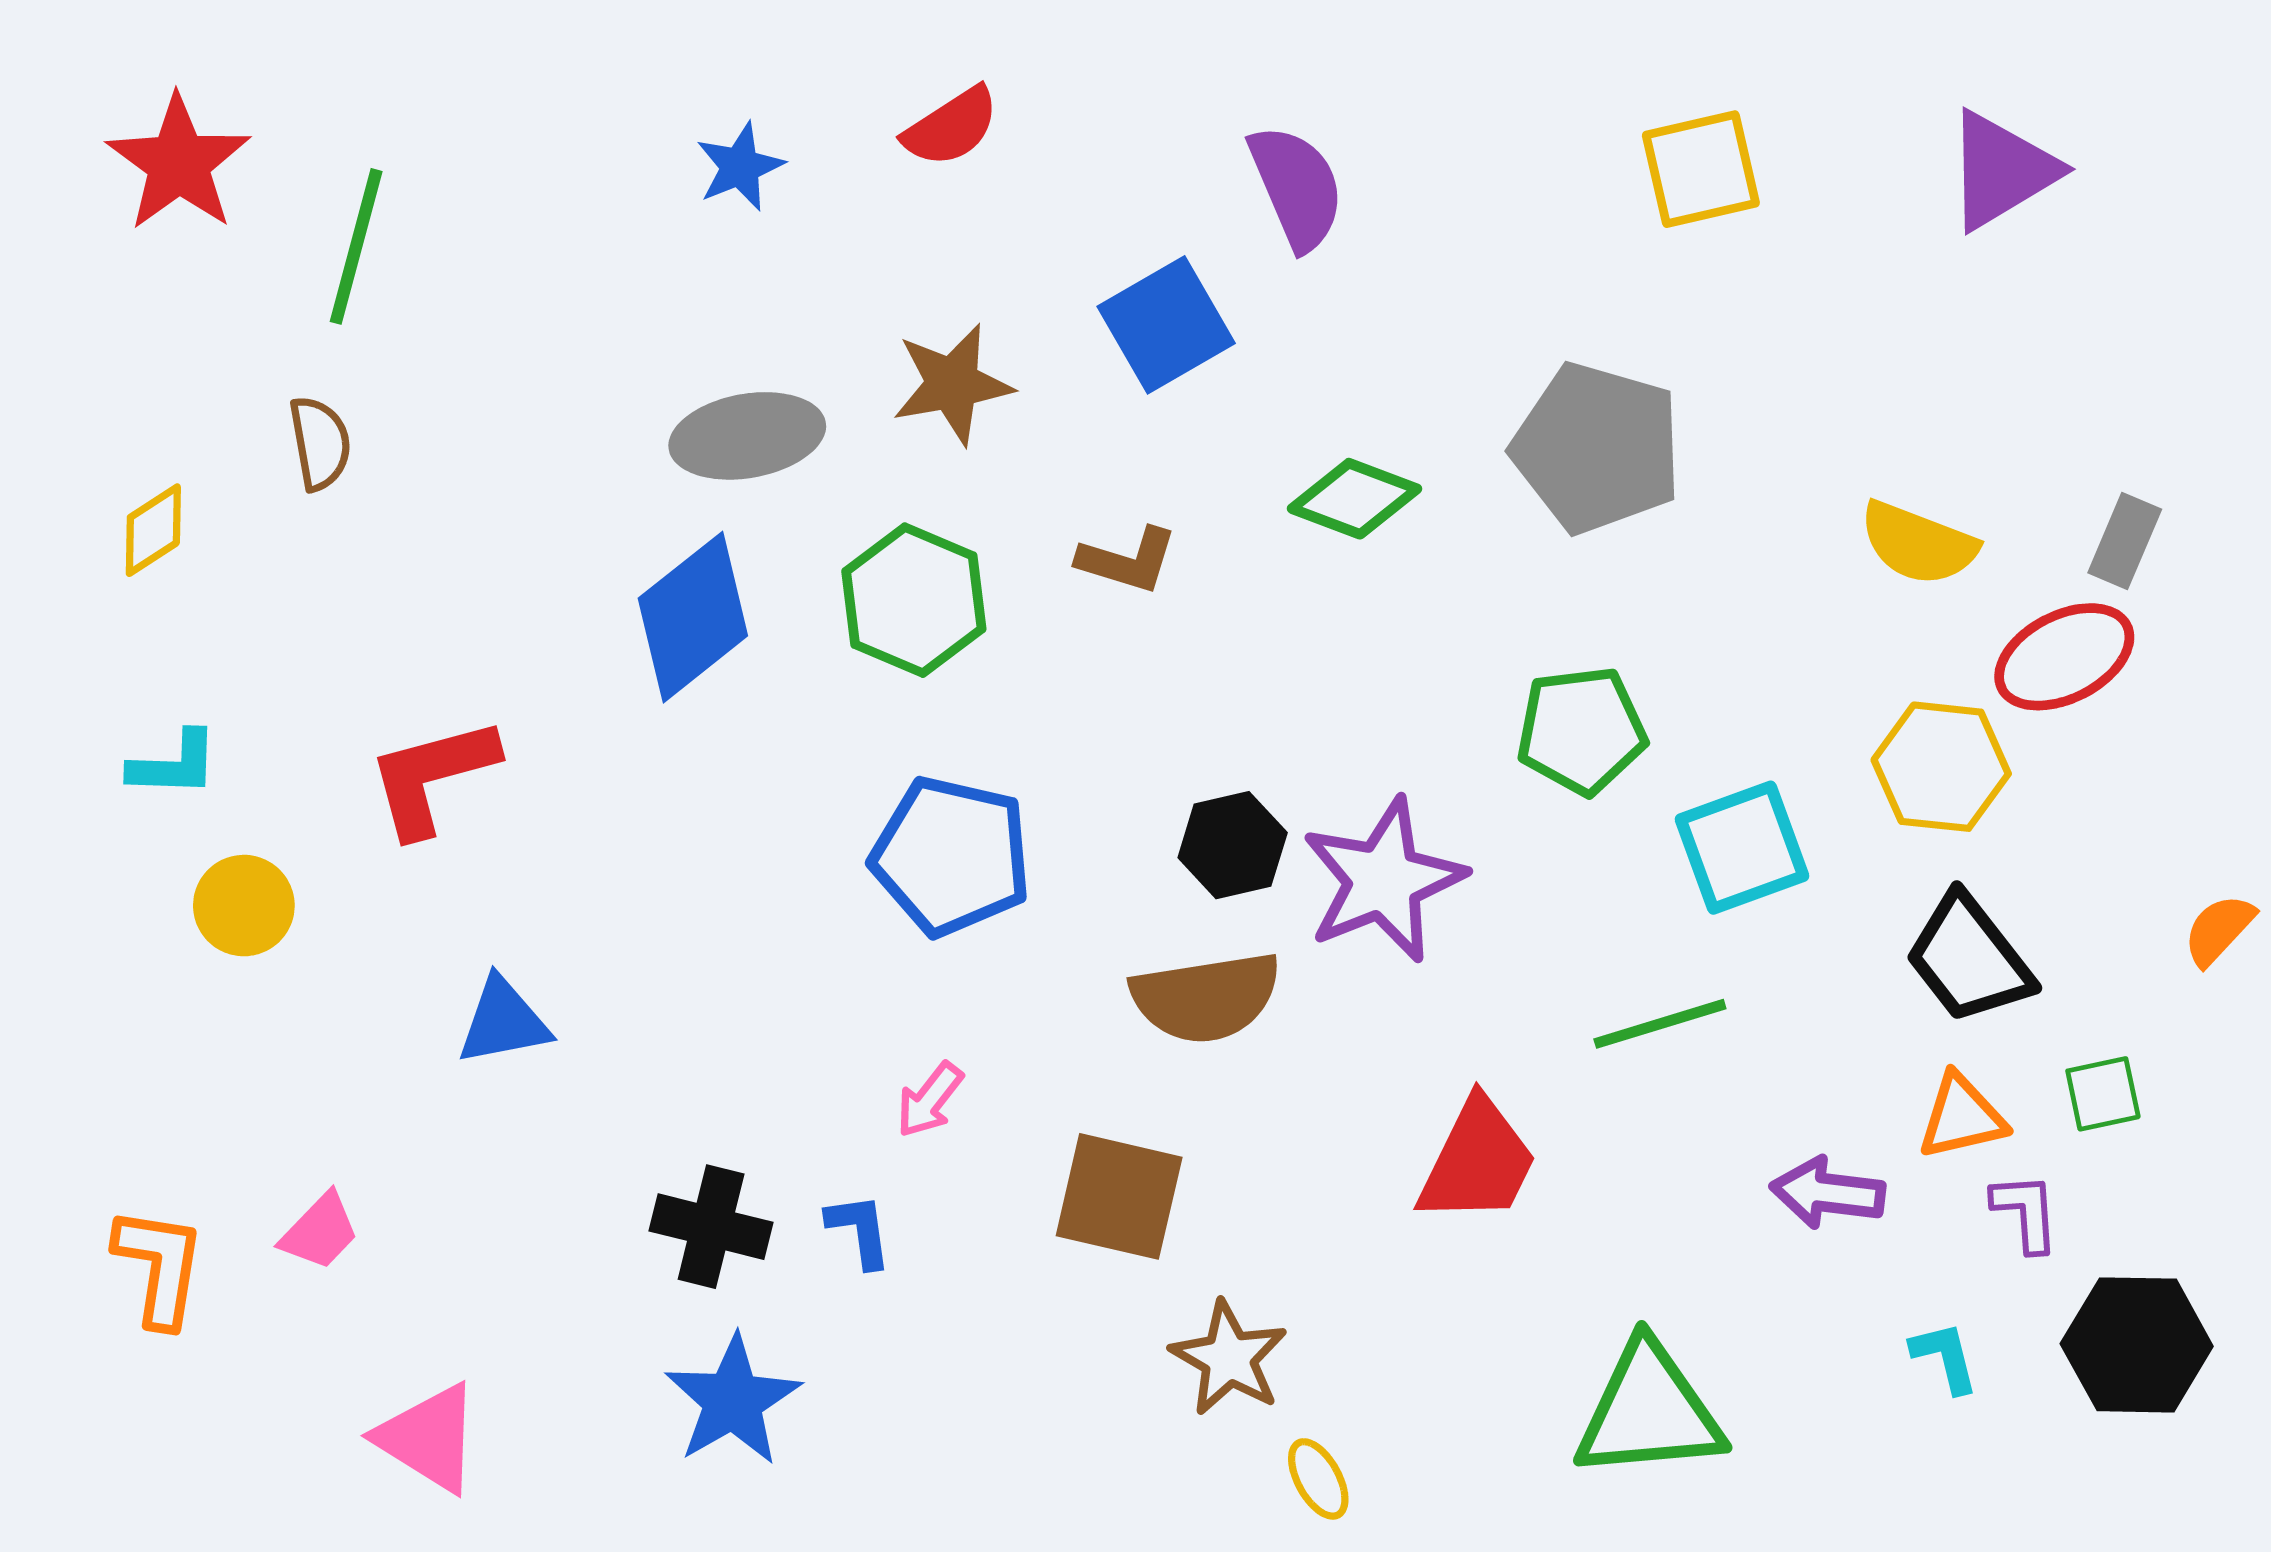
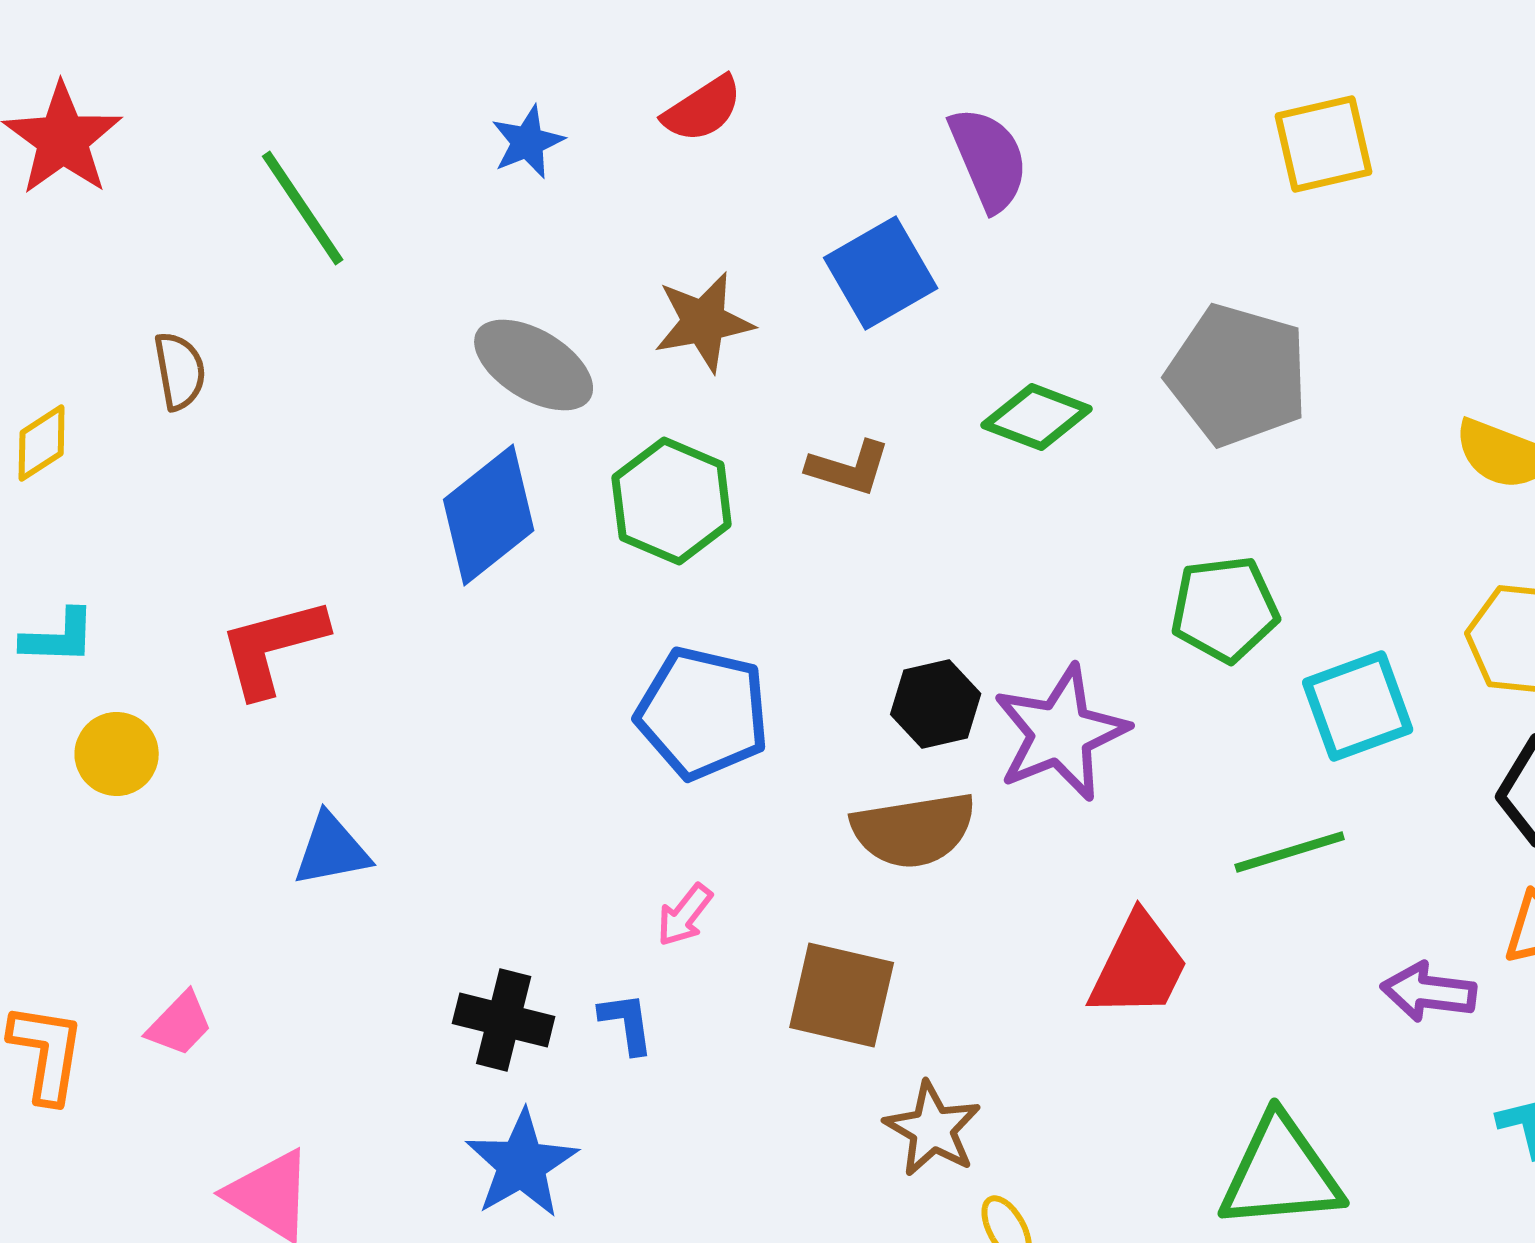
green line: (356, 246) -> (303, 208), moved, turned -49
gray ellipse: (747, 436) -> (534, 365), turned 41

